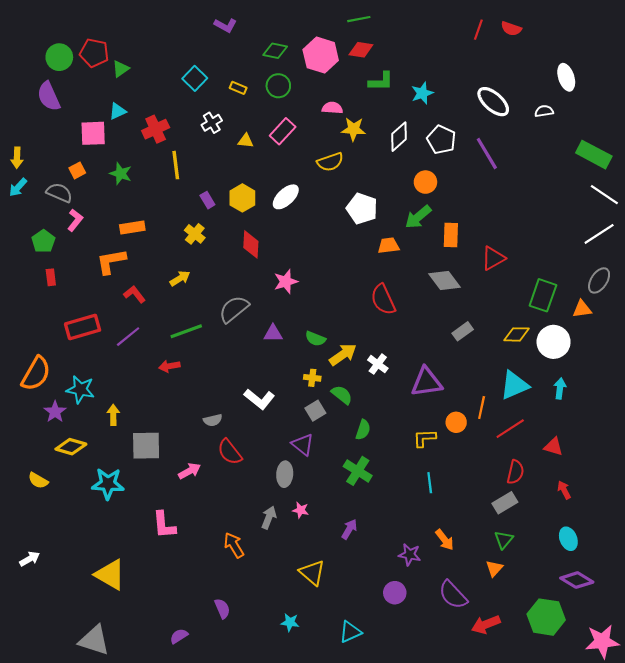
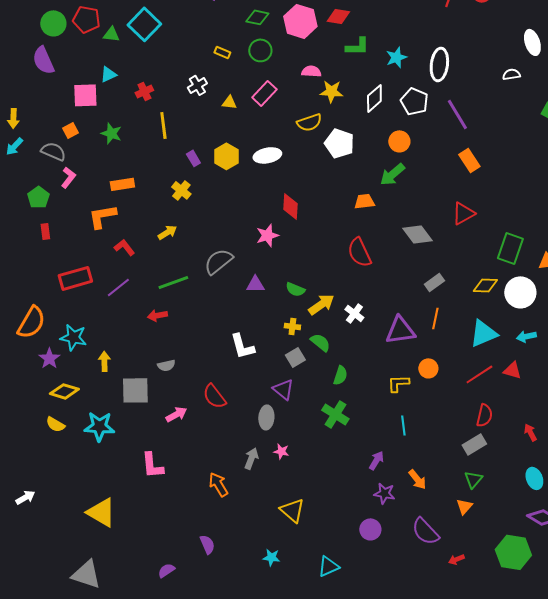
green triangle: (121, 69) -> (111, 34), turned 42
cyan square: (195, 78) -> (144, 24), moved, size x1.4
white ellipse: (493, 102) -> (439, 64), moved, turned 56
red cross: (156, 129) -> (144, 91), size x0.7
white ellipse: (286, 197) -> (267, 155), turned 32
white pentagon: (362, 209) -> (339, 143), moved
orange rectangle: (451, 235) -> (469, 160), moved, turned -35
red diamond: (251, 244) -> (290, 206), moved
cyan arrow: (560, 388) -> (526, 336), turned -108
white L-shape: (259, 399) -> (242, 346), turned 36
orange line: (482, 407) -> (435, 318), moved
gray semicircle: (213, 420) -> (166, 365), moved
red triangle: (554, 447) -> (512, 370), moved
yellow semicircle: (38, 481) -> (55, 424), moved
purple arrow: (349, 529) -> (376, 460), moved
red arrow: (486, 624) -> (456, 559), size x0.6

